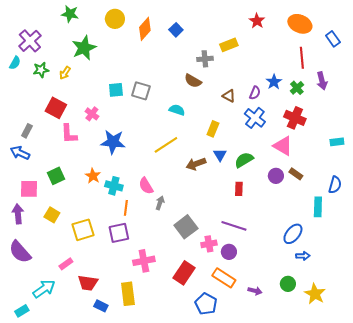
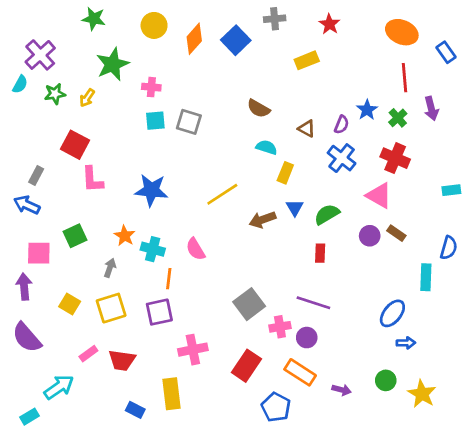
red star: (257, 21) -> (329, 24), moved
blue square: (176, 30) -> (236, 40), size x1.5
gray cross: (205, 59) -> (275, 19), moved
cyan semicircle: (177, 110) -> (267, 147), moved
pink cross: (92, 114) -> (151, 87), moved, turned -32
gray arrow: (160, 203) -> (110, 268), moved
yellow square: (52, 215) -> (70, 304), moved
red trapezoid: (88, 283) -> (122, 360), moved

